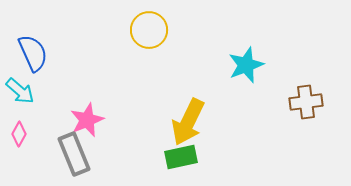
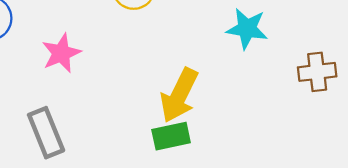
cyan star: (246, 65) -> (247, 29), turned 30
pink star: (87, 120) -> (61, 53), moved

